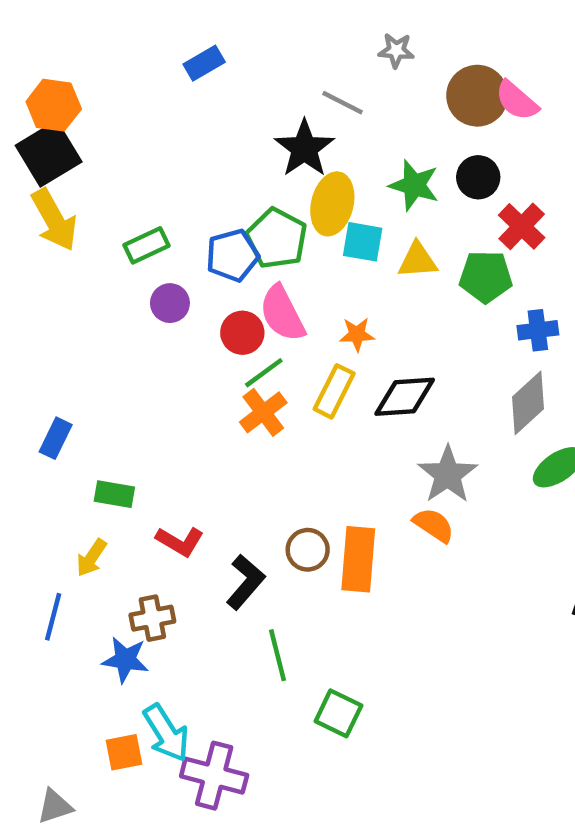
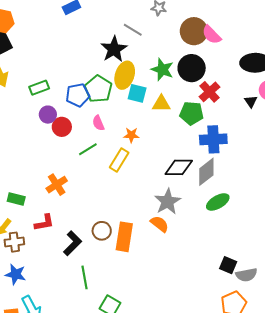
black circle: (478, 177) -> (192, 68), size x1.4
pink semicircle: (282, 313) -> (98, 123), size x0.6
blue cross: (538, 330) -> (213, 139), size x1.5
red circle: (242, 333) -> (62, 127), moved
black diamond: (405, 397) -> (179, 167), moved
orange cross: (263, 412) -> (57, 185), moved
red L-shape: (180, 541) -> (44, 223), turned -45
brown cross: (152, 618) -> (14, 242), moved

